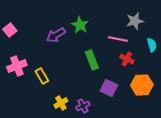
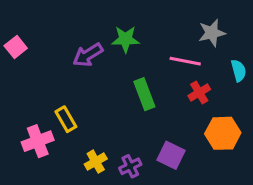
green star: (80, 25) -> (126, 39), turned -30
red cross: (127, 59) -> (199, 92), turned 32
pink cross: (17, 66) -> (38, 141), moved
purple square: (109, 88) -> (171, 155), moved

